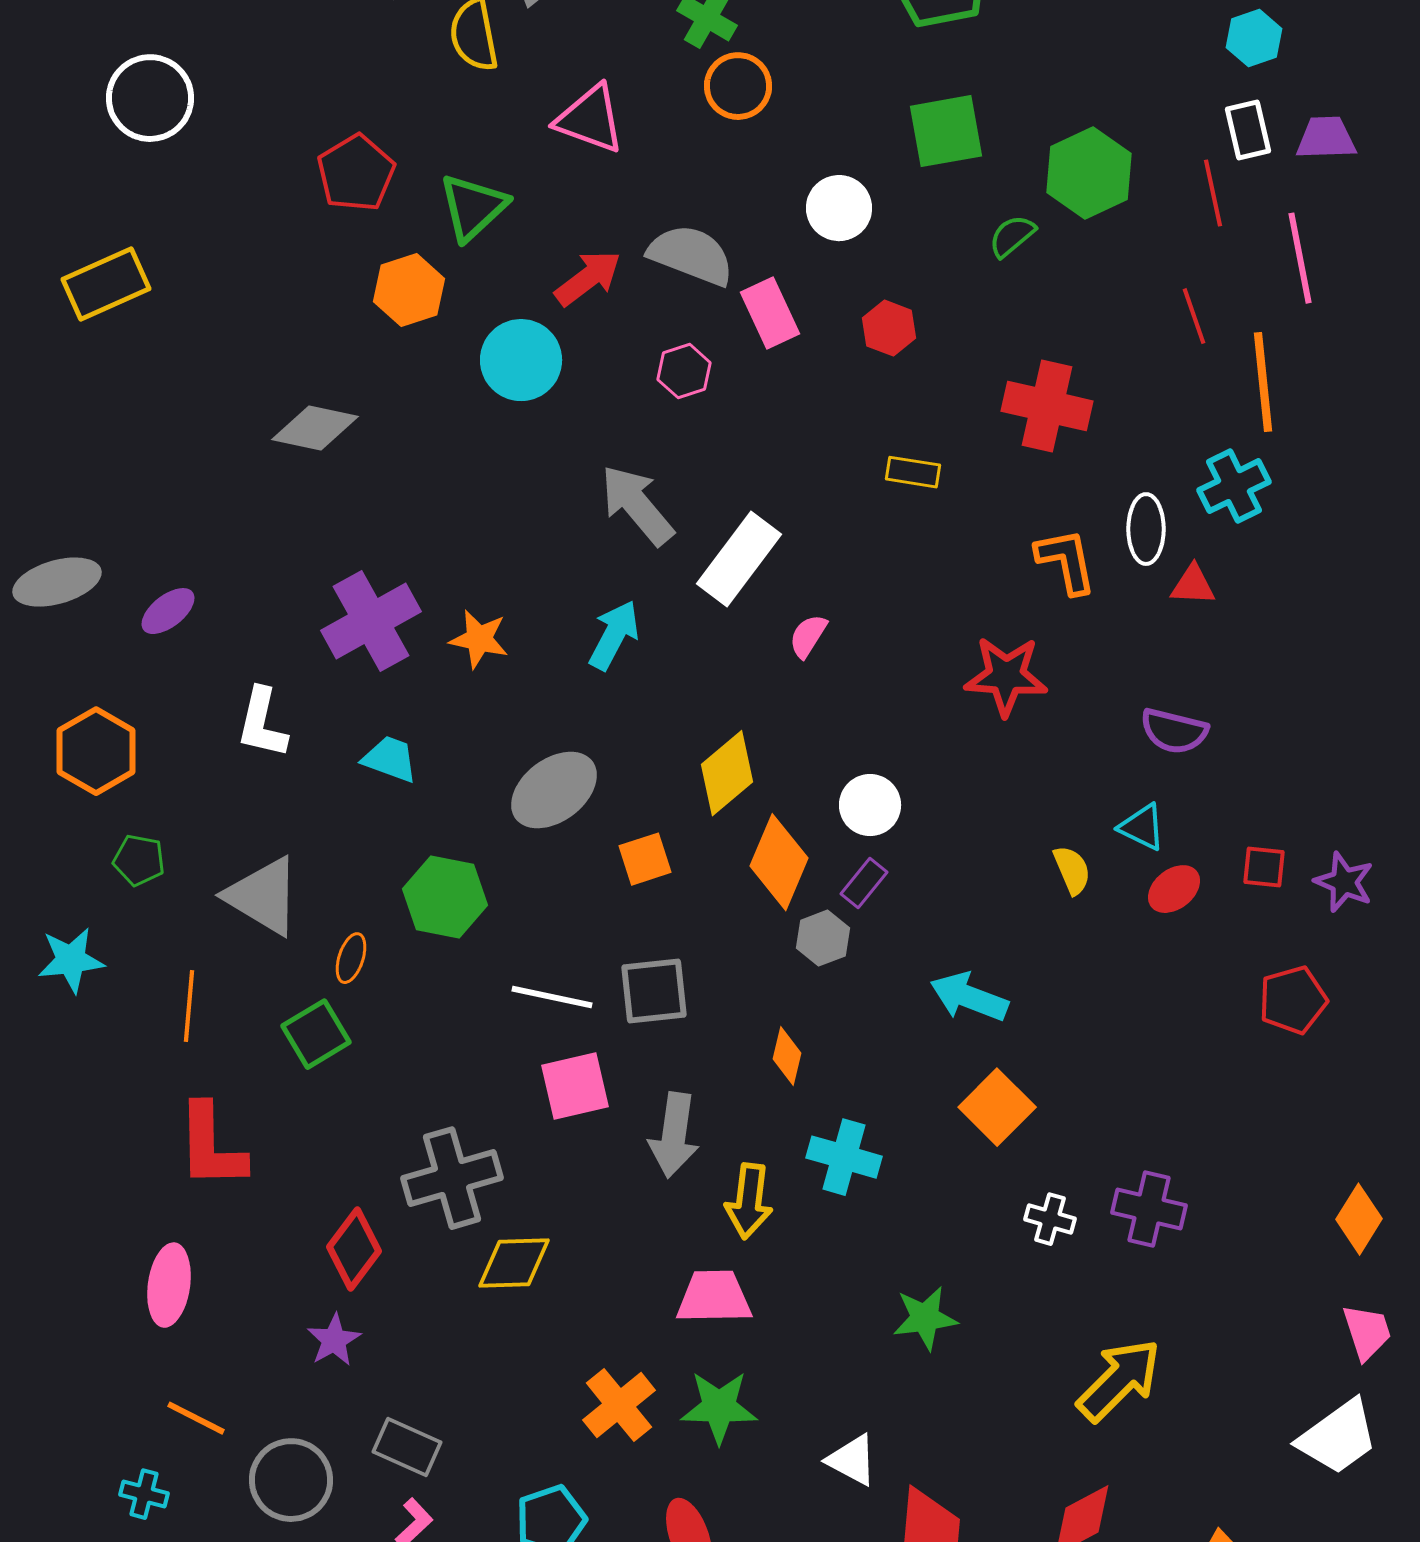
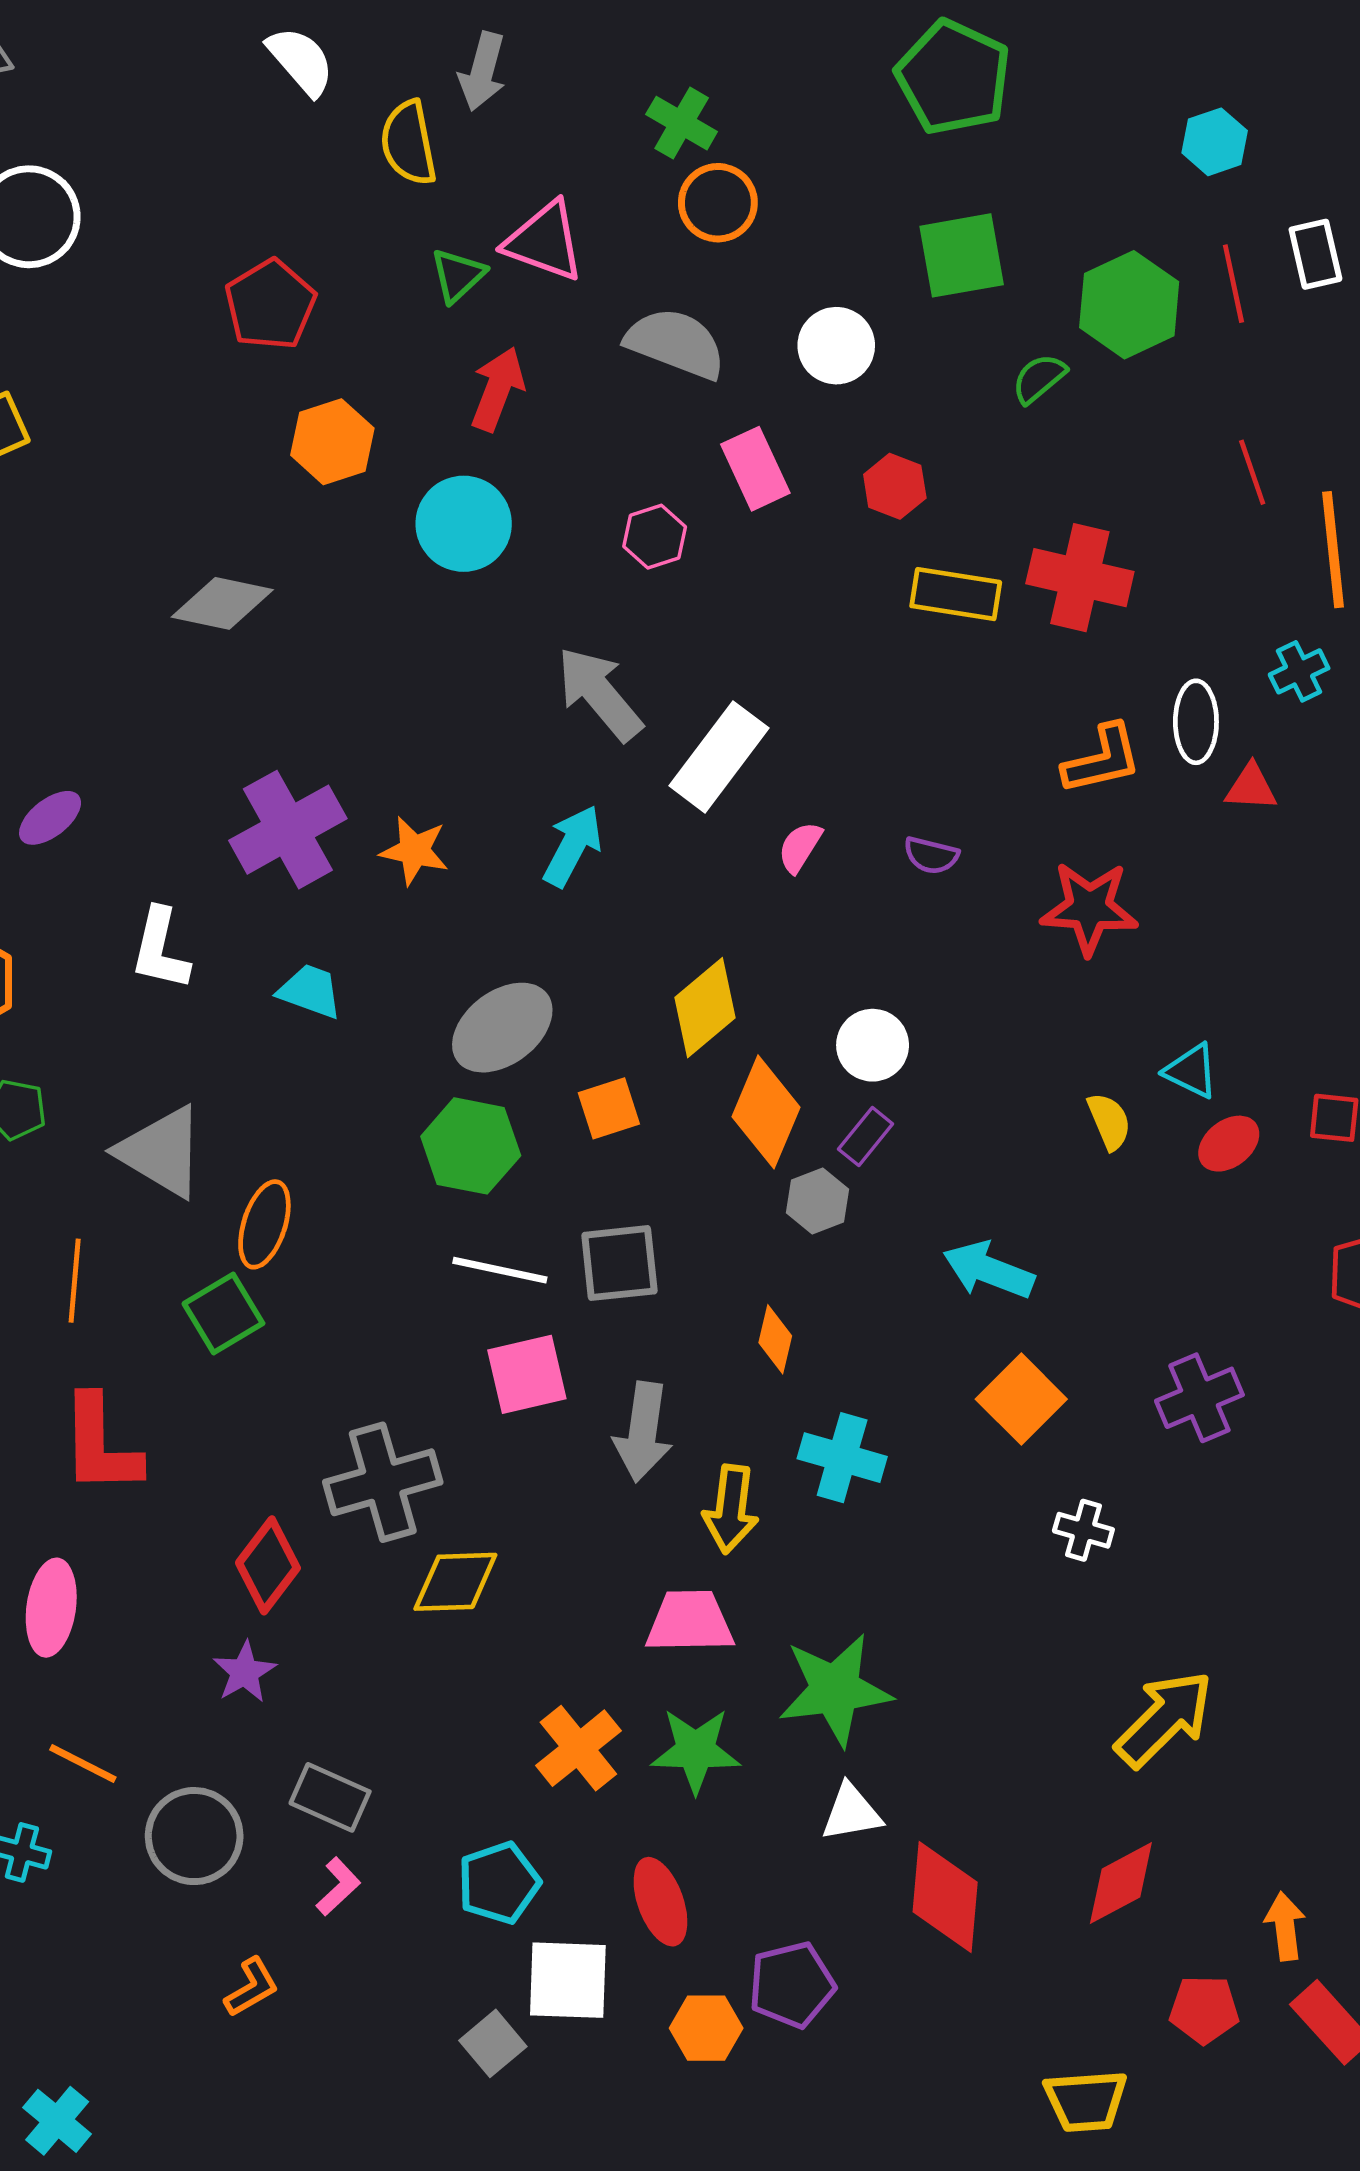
cyan hexagon: (1254, 38) -> (1215, 142), moved
red line: (1213, 193) -> (1233, 284), moved
green triangle: (473, 207) -> (458, 275), moved, size x0.7
gray semicircle: (691, 255) -> (676, 343), moved
red arrow: (588, 278) -> (498, 389), moved, turned -32
yellow rectangle: (913, 472) -> (956, 594), moved, size x1.4
cyan cross: (1234, 486) -> (1299, 671), size x0.7
orange L-shape: (1066, 561) -> (1102, 759), turned 88
red star: (1006, 676) -> (1089, 908), moved
purple semicircle: (1174, 731) -> (931, 855), moved, size x0.7
green hexagon: (445, 897) -> (471, 1146), moved
orange ellipse: (351, 958) -> (264, 1224), size x1.5
purple cross: (1149, 1209) -> (1199, 1398), moved, turned -36
green star: (925, 1318) -> (835, 1690), moved, size x1.5
white triangle: (852, 1460) -> (851, 1813), turned -38

